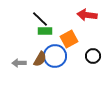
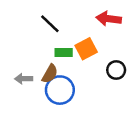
green rectangle: (45, 31) -> (64, 52), moved
blue circle: (55, 56) -> (60, 90), moved

